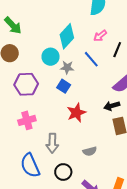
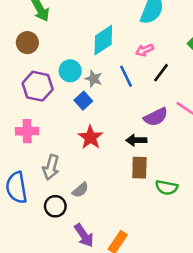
cyan circle: (51, 57) -> (70, 71), moved
red star: (76, 113) -> (90, 137), turned -30
gray semicircle: (90, 151) -> (80, 190), moved, turned -40

